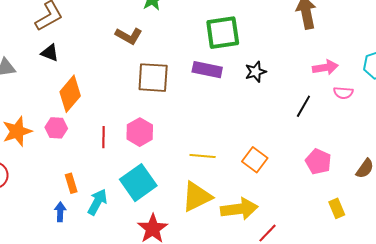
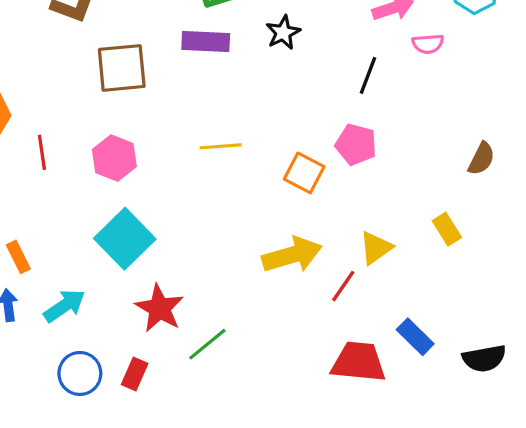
red line: (103, 137) -> (42, 152), moved
yellow line: (203, 156) -> (221, 146), moved
pink pentagon: (318, 162) -> (356, 144), moved
yellow triangle: (197, 197) -> (376, 248), moved, size x0.7
cyan arrow: (97, 202) -> (64, 306), moved, turned 36

